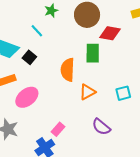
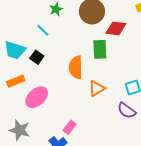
purple semicircle: (101, 127) -> (127, 111), moved

